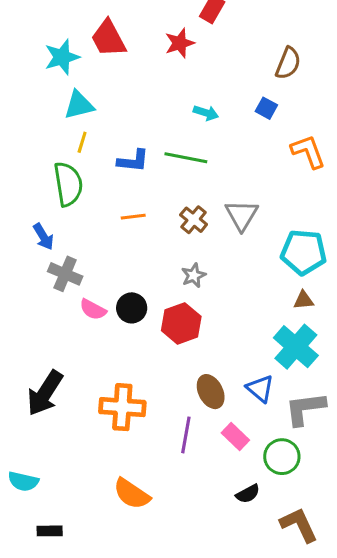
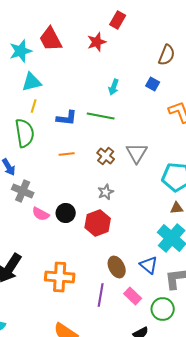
cyan arrow: (206, 113) -> (114, 87), turned 91

